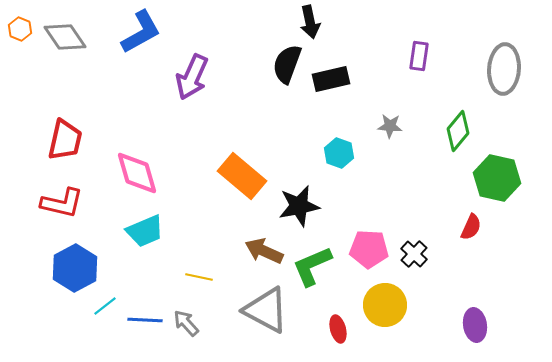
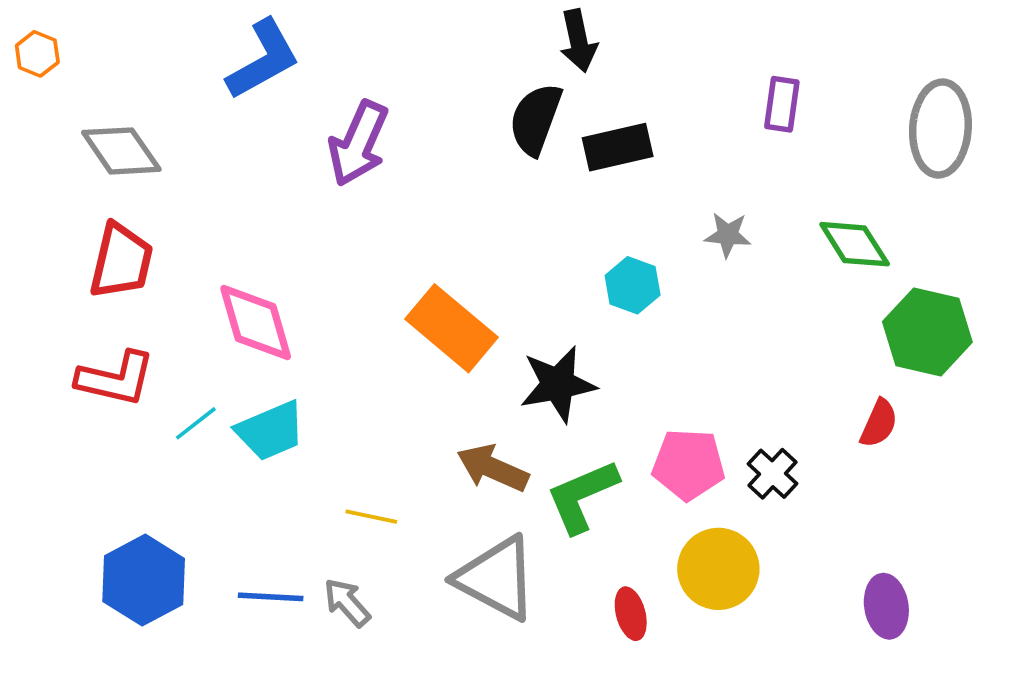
gray diamond: (65, 37) -> (121, 151), moved
green diamond: (458, 131) -> (855, 244), turned -72
blue hexagon: (75, 268) -> (144, 580), moved
cyan line: (105, 306) -> (196, 423), moved

